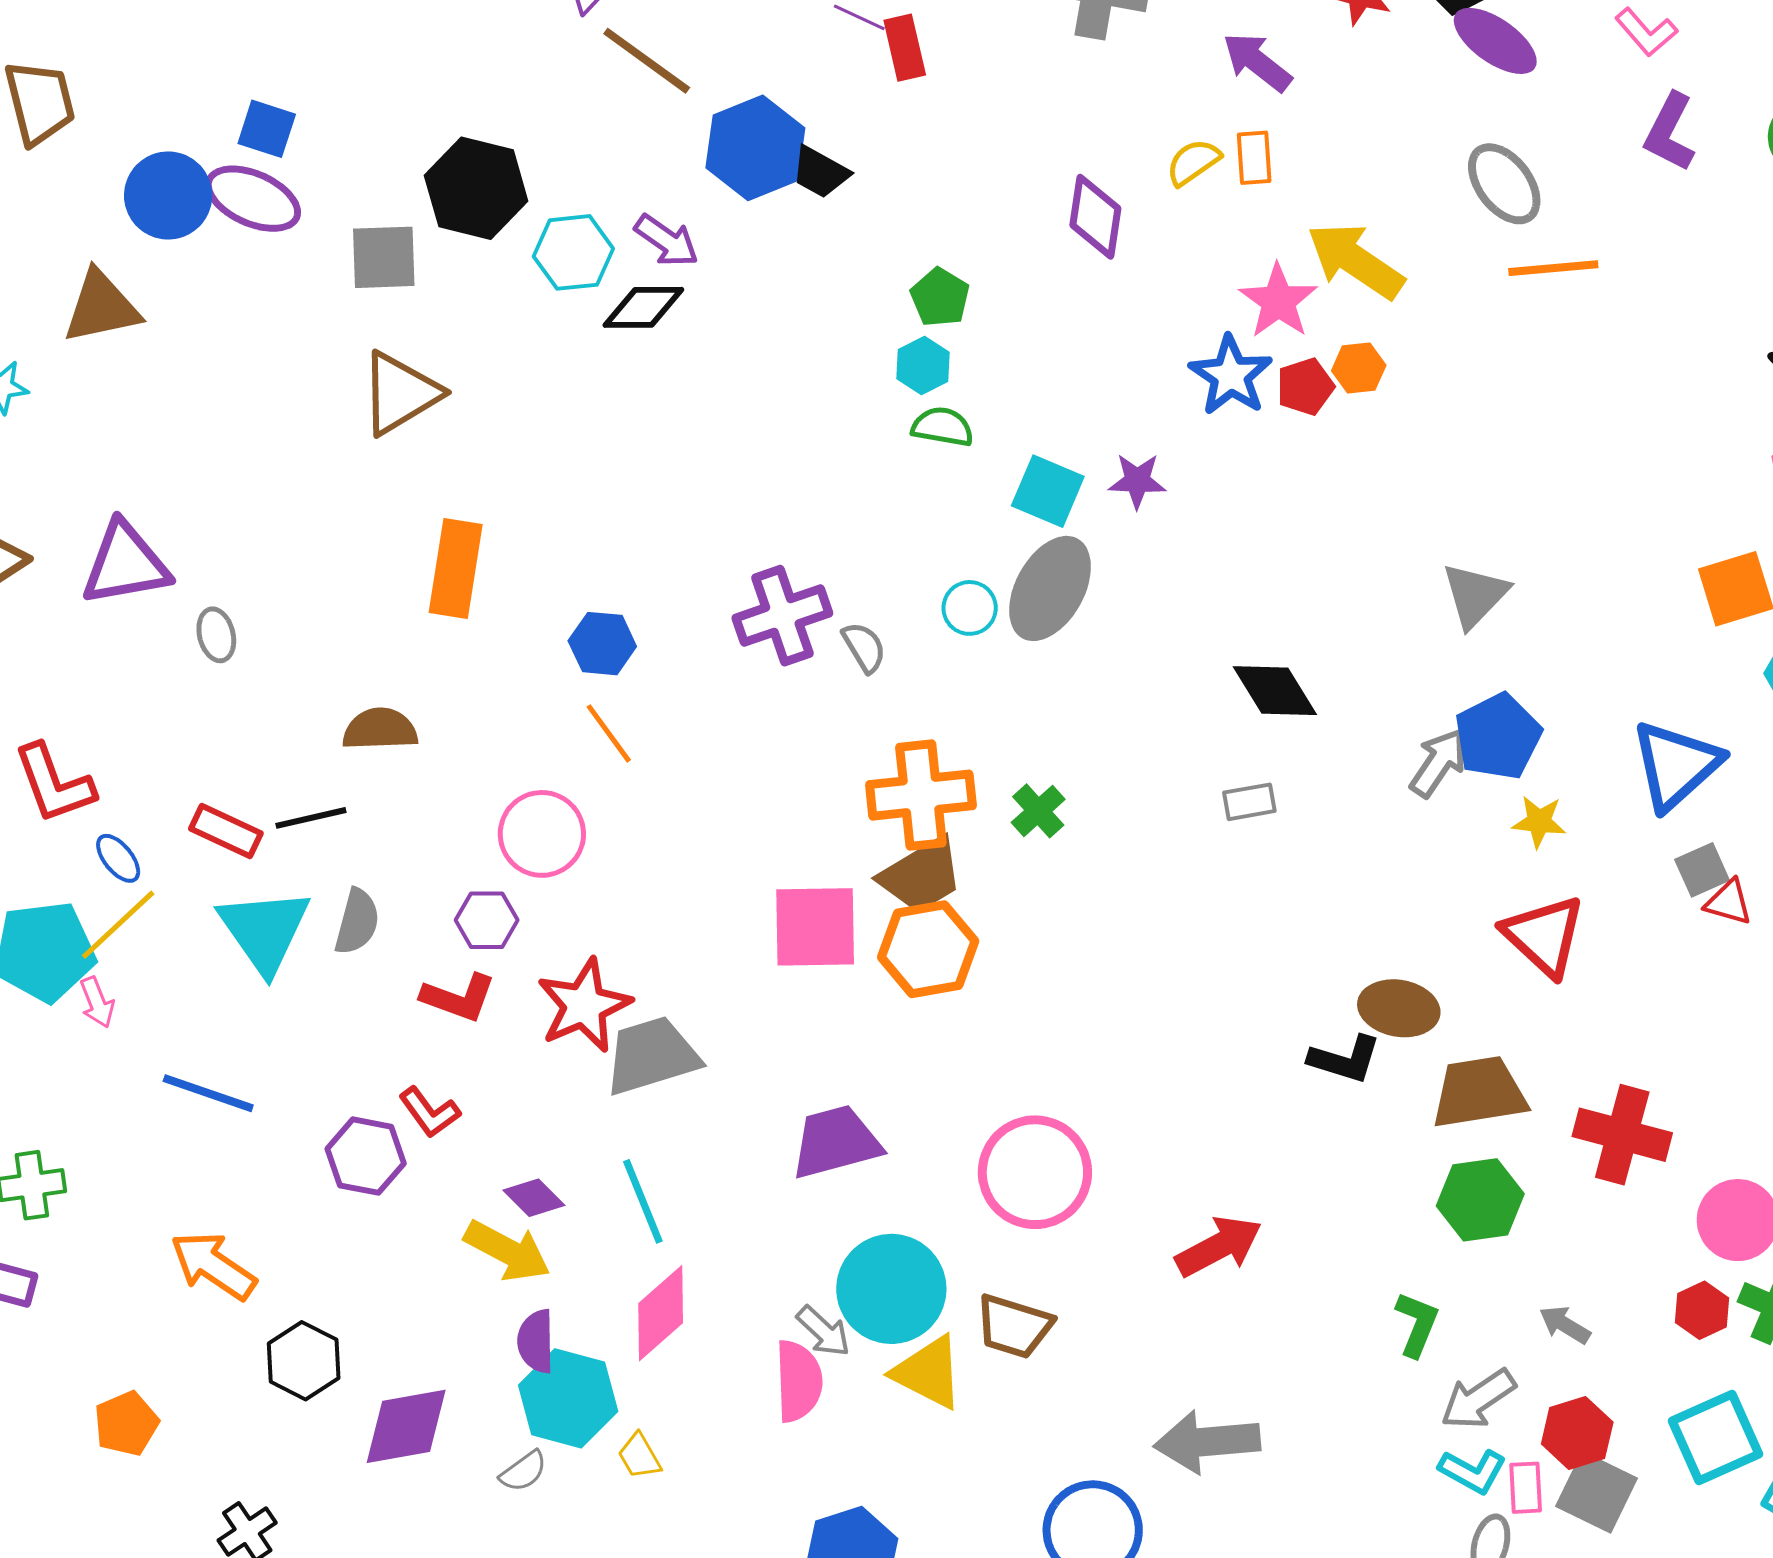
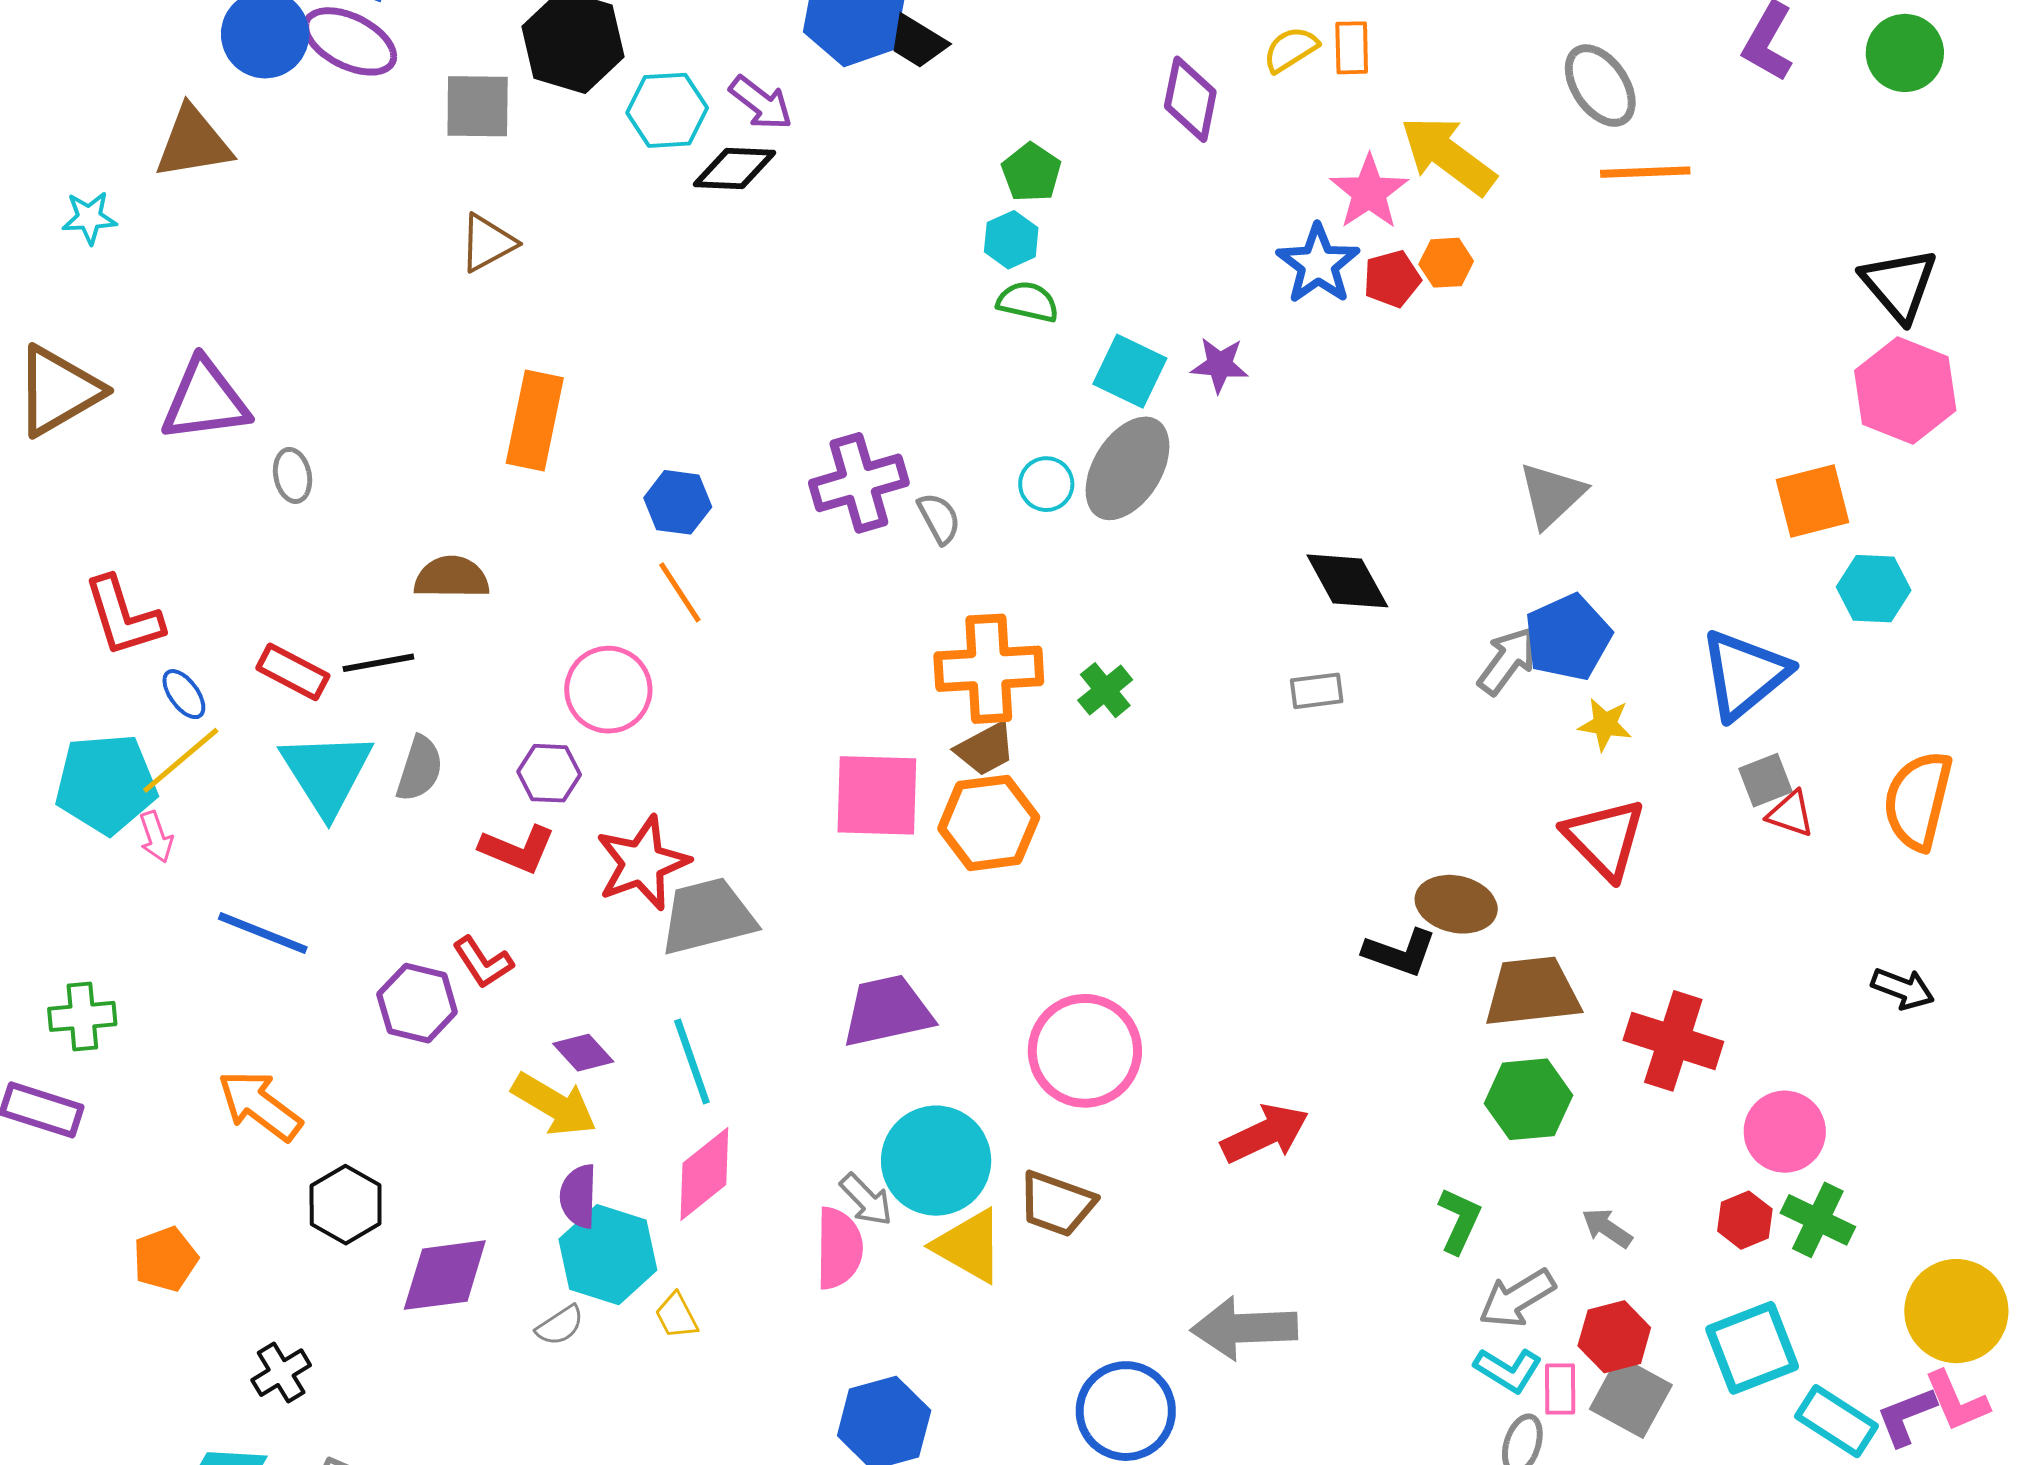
brown triangle: (400, 393) -> (487, 243), size x0.7
brown trapezoid: (921, 875) -> (985, 749), size x0.7

